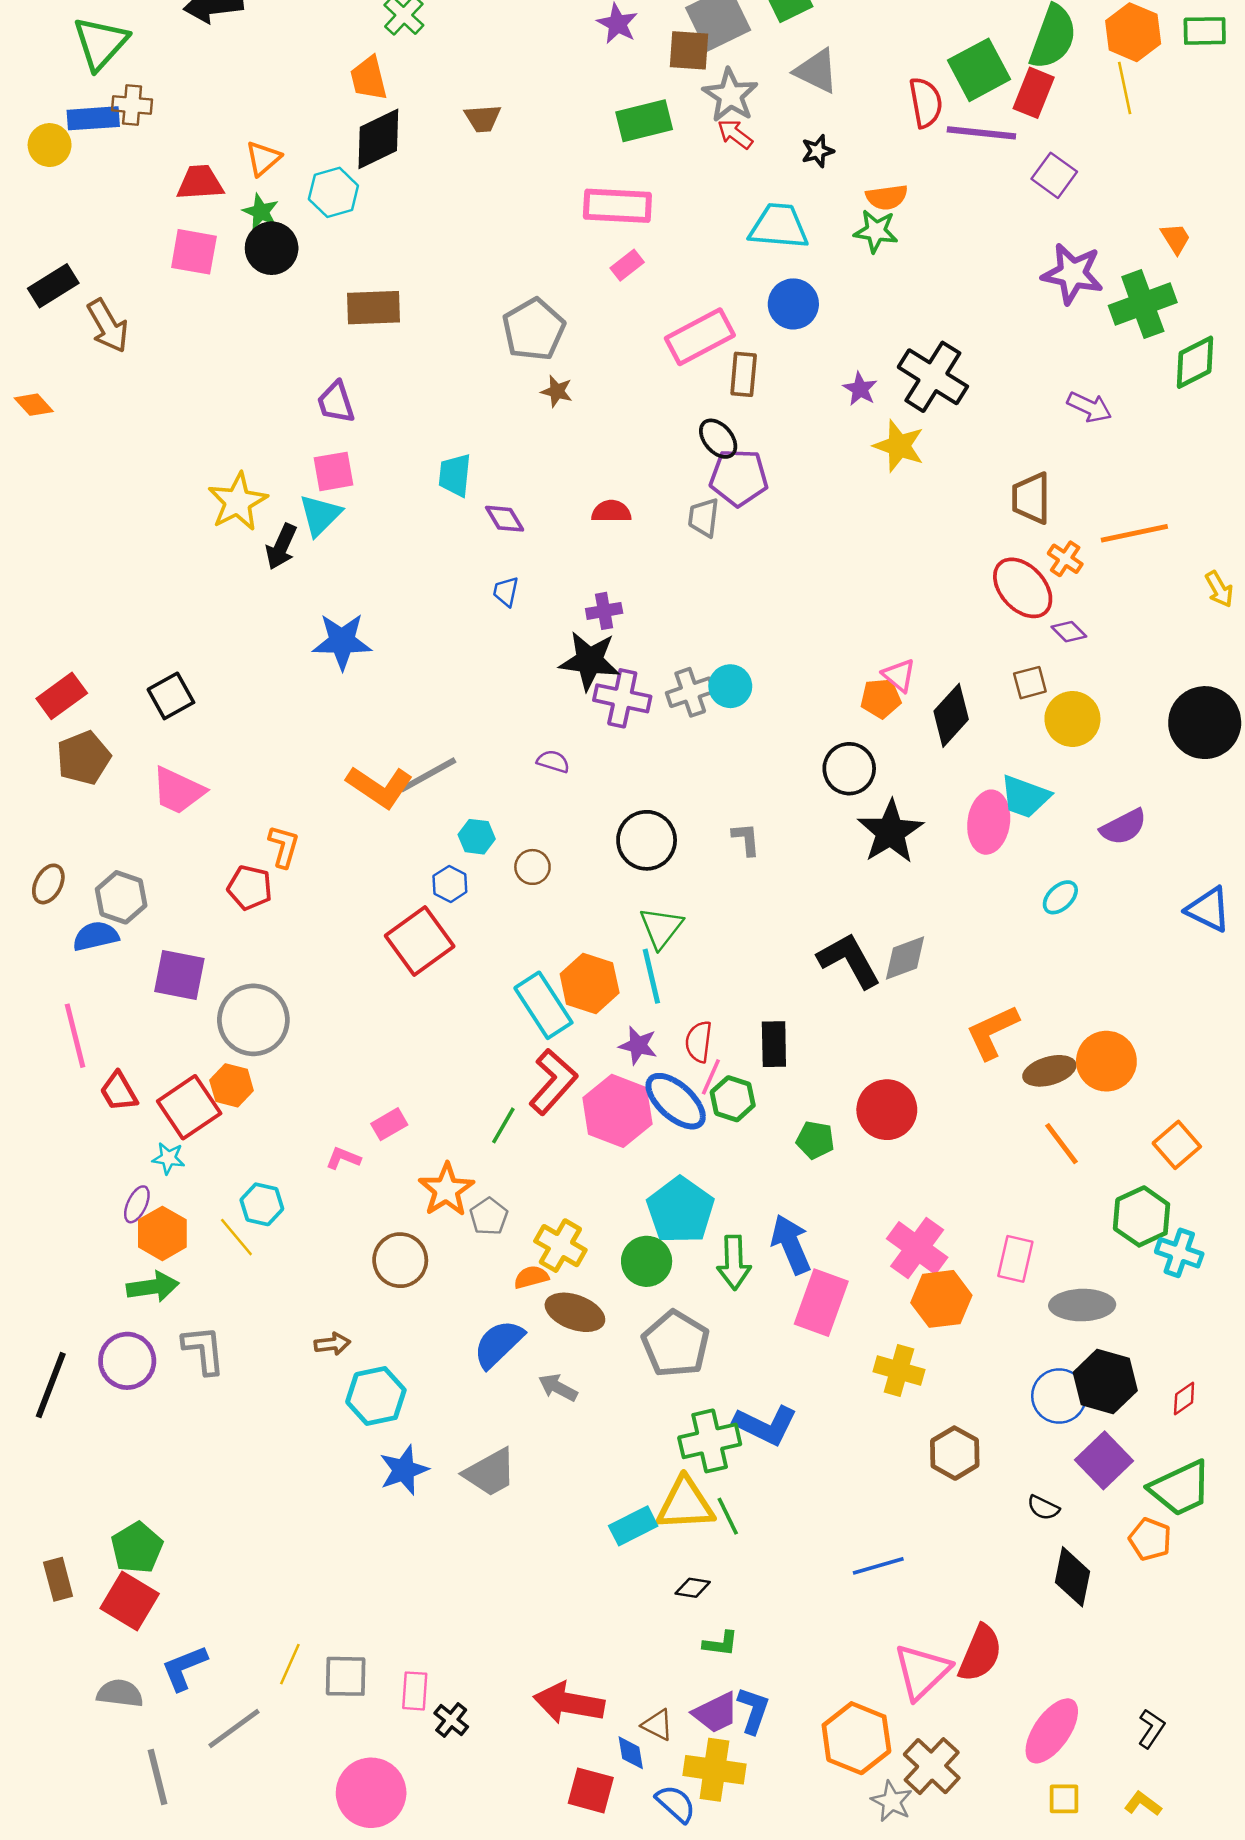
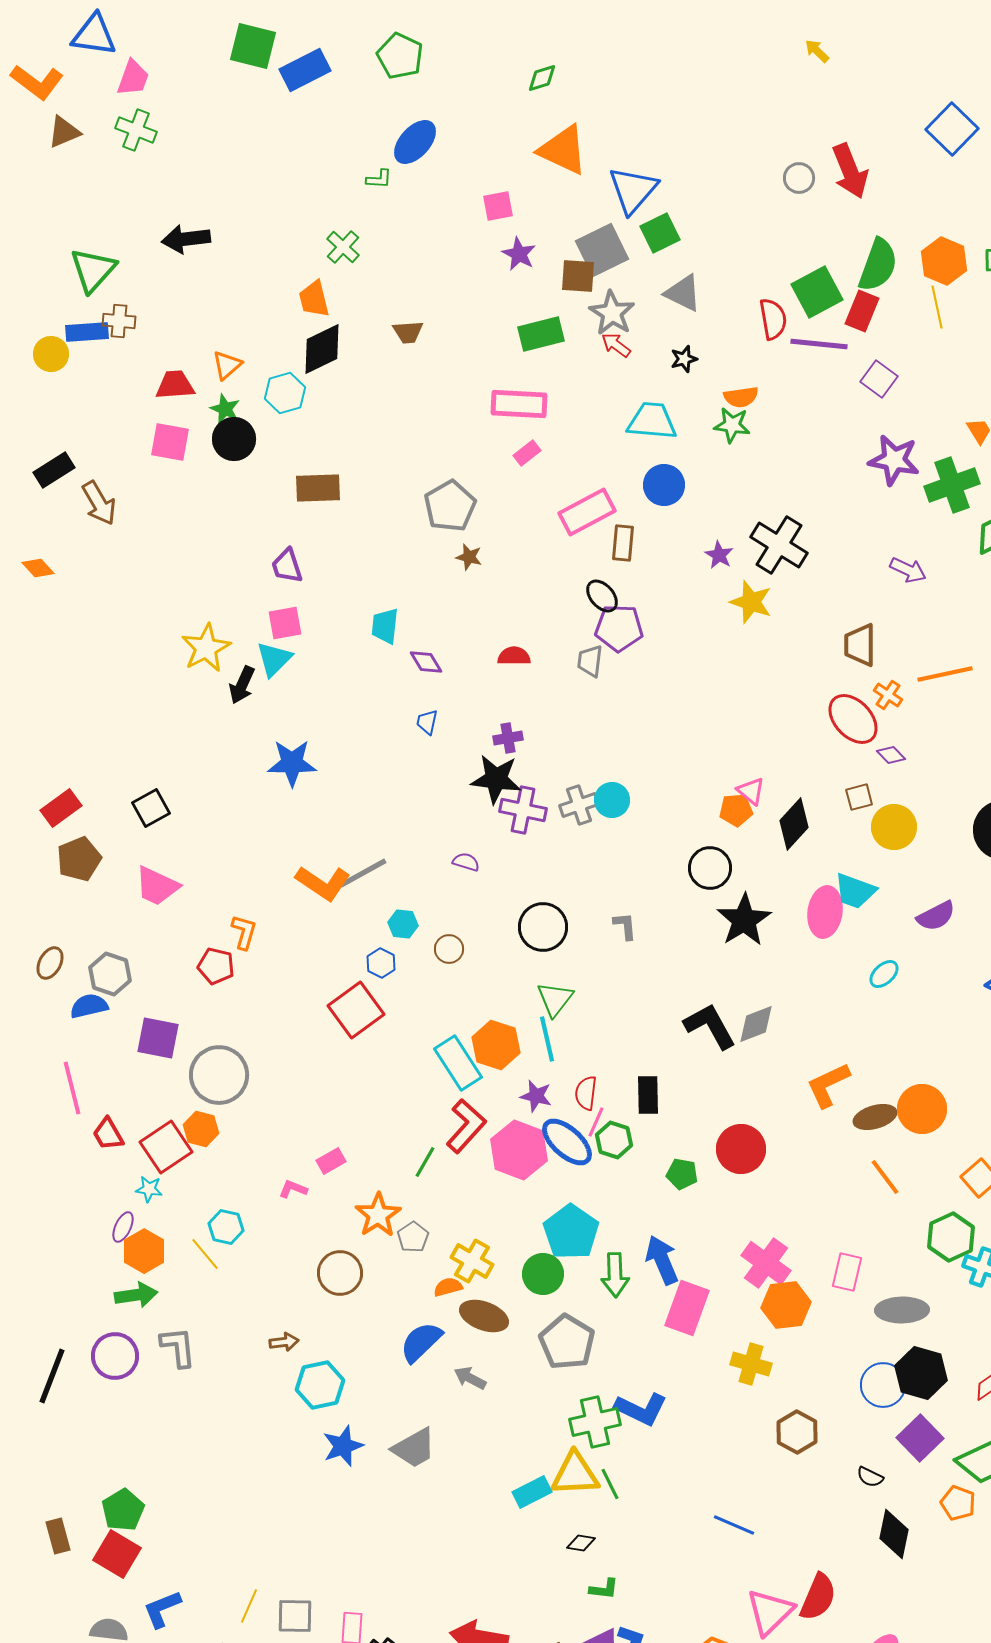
blue line: (878, 1566) -> (734, 1525), turned 39

